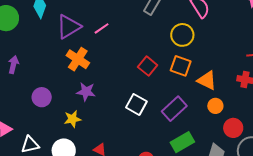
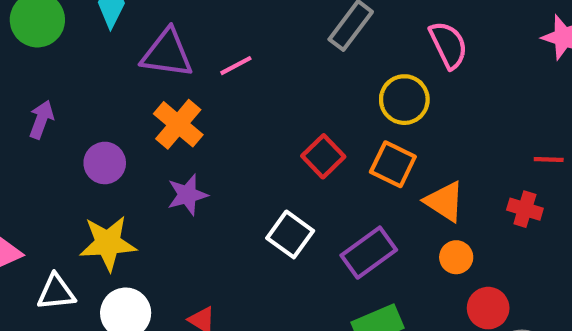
purple triangle: (69, 27) -> (167, 53), turned 32
purple star: (86, 92) -> (187, 195), turned -30
purple circle: (42, 97) -> (105, 163), moved
yellow star: (72, 119) -> (108, 243), moved, size x1.5

